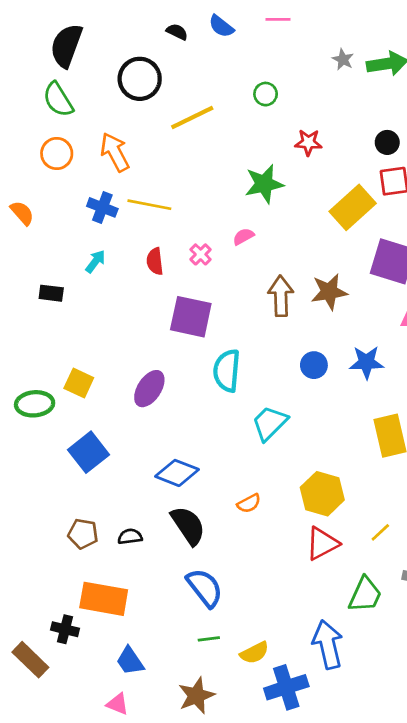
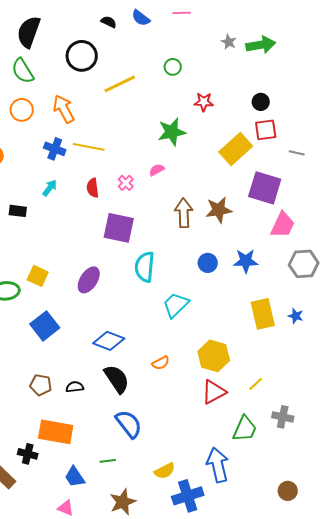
green line: (209, 639) -> (108, 461), moved

